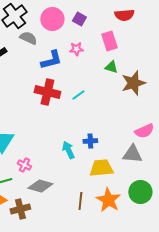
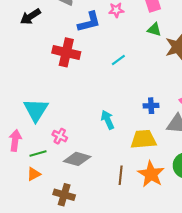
red cross: (47, 92) -> (66, 52), moved
blue cross: (90, 141) -> (151, 106), moved
brown cross: (20, 209) -> (64, 195), moved, turned 30

